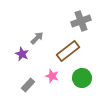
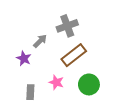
gray cross: (81, 21) -> (67, 26), moved
gray rectangle: (28, 85) -> (30, 92), turned -40

